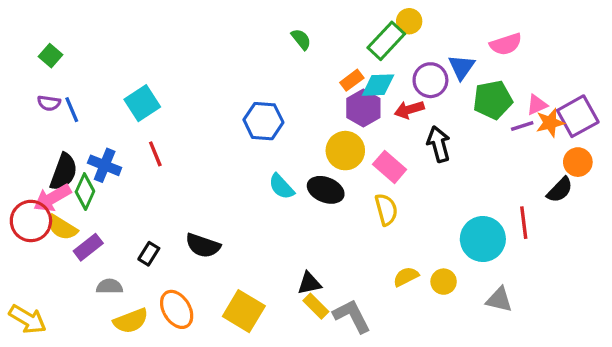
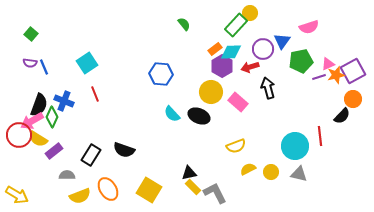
yellow semicircle: (386, 210) -> (236, 146), moved, turned 84
black rectangle: (149, 254) -> (91, 155), size x1.5
gray triangle: (499, 300) -> (299, 174), moved

